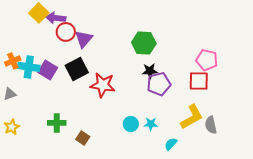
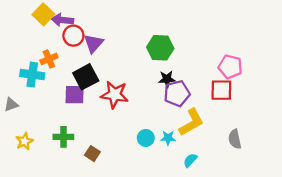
orange cross: (13, 61) -> (49, 59), moved
purple square: (48, 70) -> (75, 95), moved, turned -30
yellow L-shape: (192, 117) -> (191, 122), moved
yellow star: (12, 127) -> (24, 141), moved

